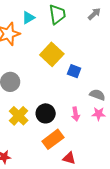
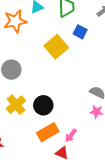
blue square: (74, 71) -> (80, 32), moved
pink arrow: (76, 114) -> (71, 135), moved, turned 40

